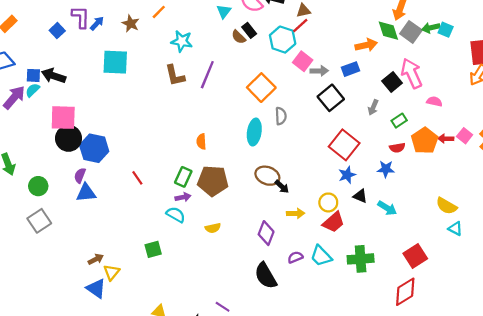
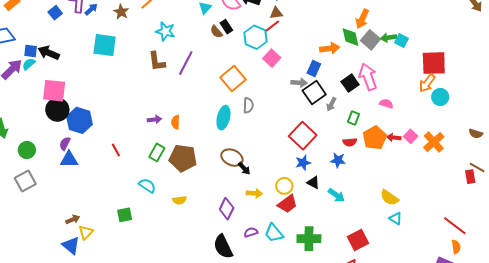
blue rectangle: (350, 69) -> (314, 69), turned -49
gray arrow: (319, 71) -> (299, 83), moved
black square: (331, 98) -> (314, 93), moved
green rectangle: (399, 121) -> (353, 118), turned -40
purple arrow: (183, 197) -> (154, 119), moved

